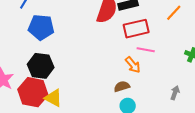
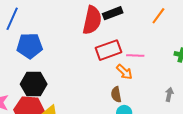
red rectangle: (136, 29) -> (109, 50), moved
brown semicircle: (122, 86) -> (116, 95), turned -77

